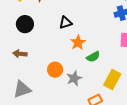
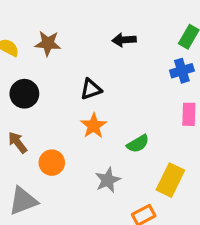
orange star: (78, 42) -> (94, 126), moved
brown arrow: (20, 54) -> (18, 143), turned 48
orange circle: (55, 70) -> (52, 163), moved

